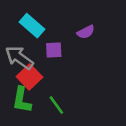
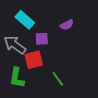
red square: (29, 77) -> (34, 60), moved, turned 30
green line: (56, 105) -> (58, 79), moved

